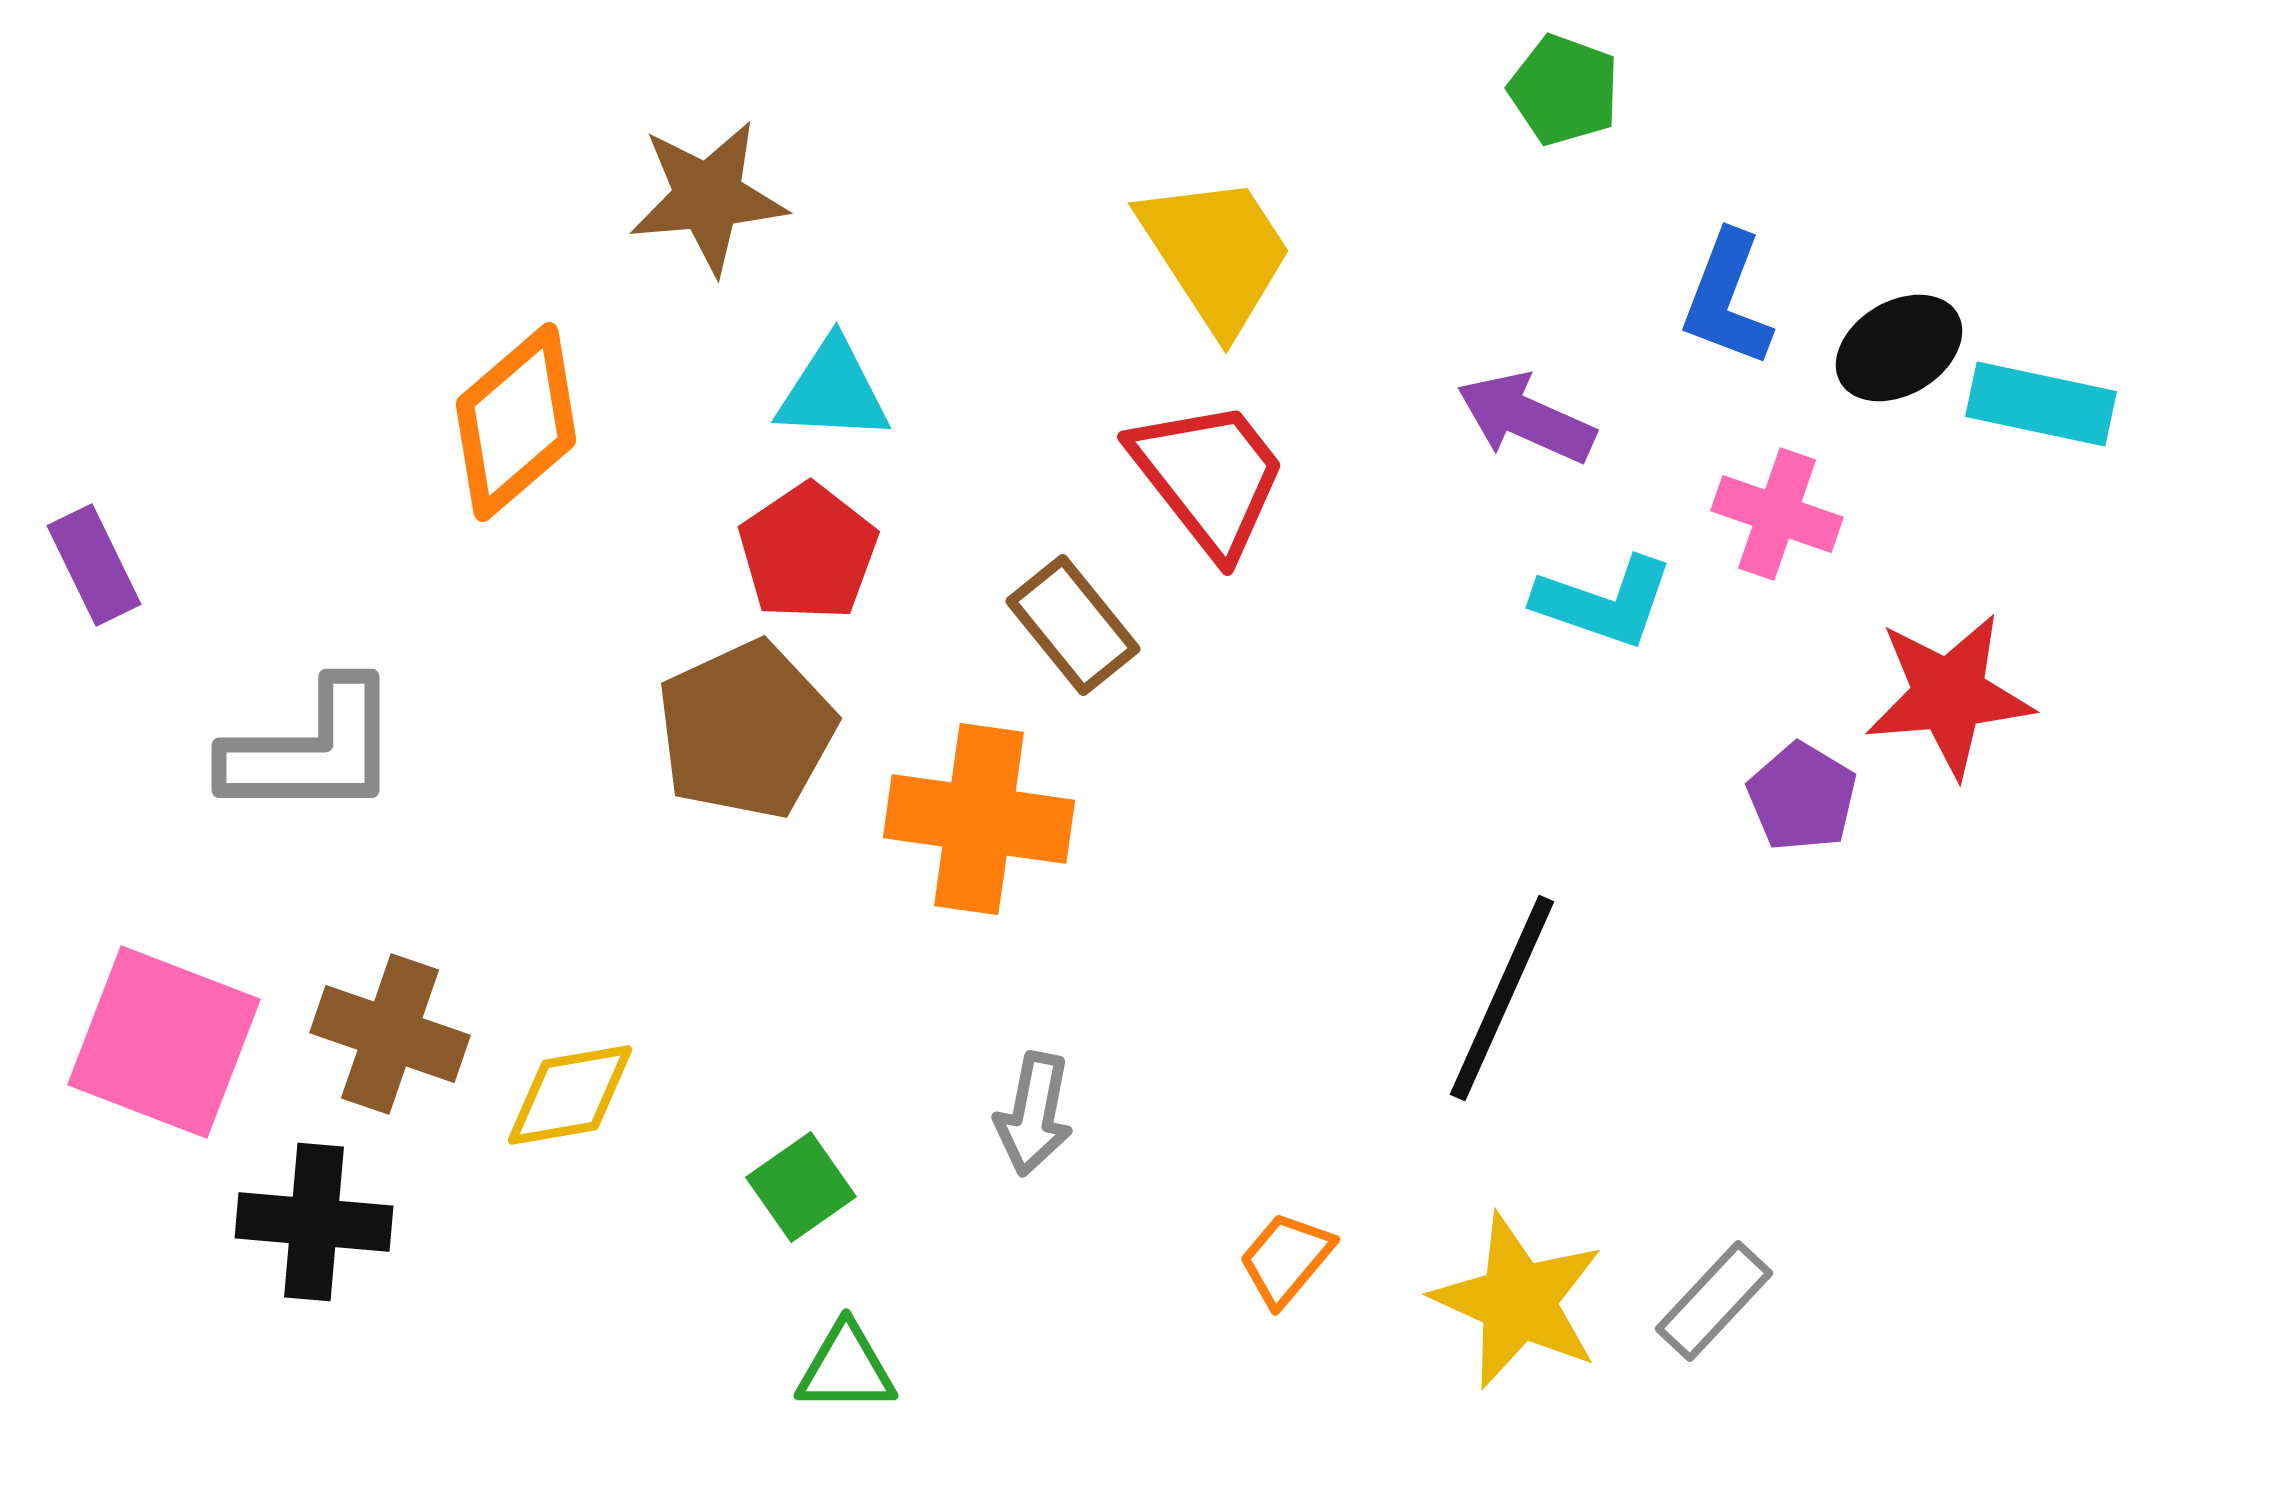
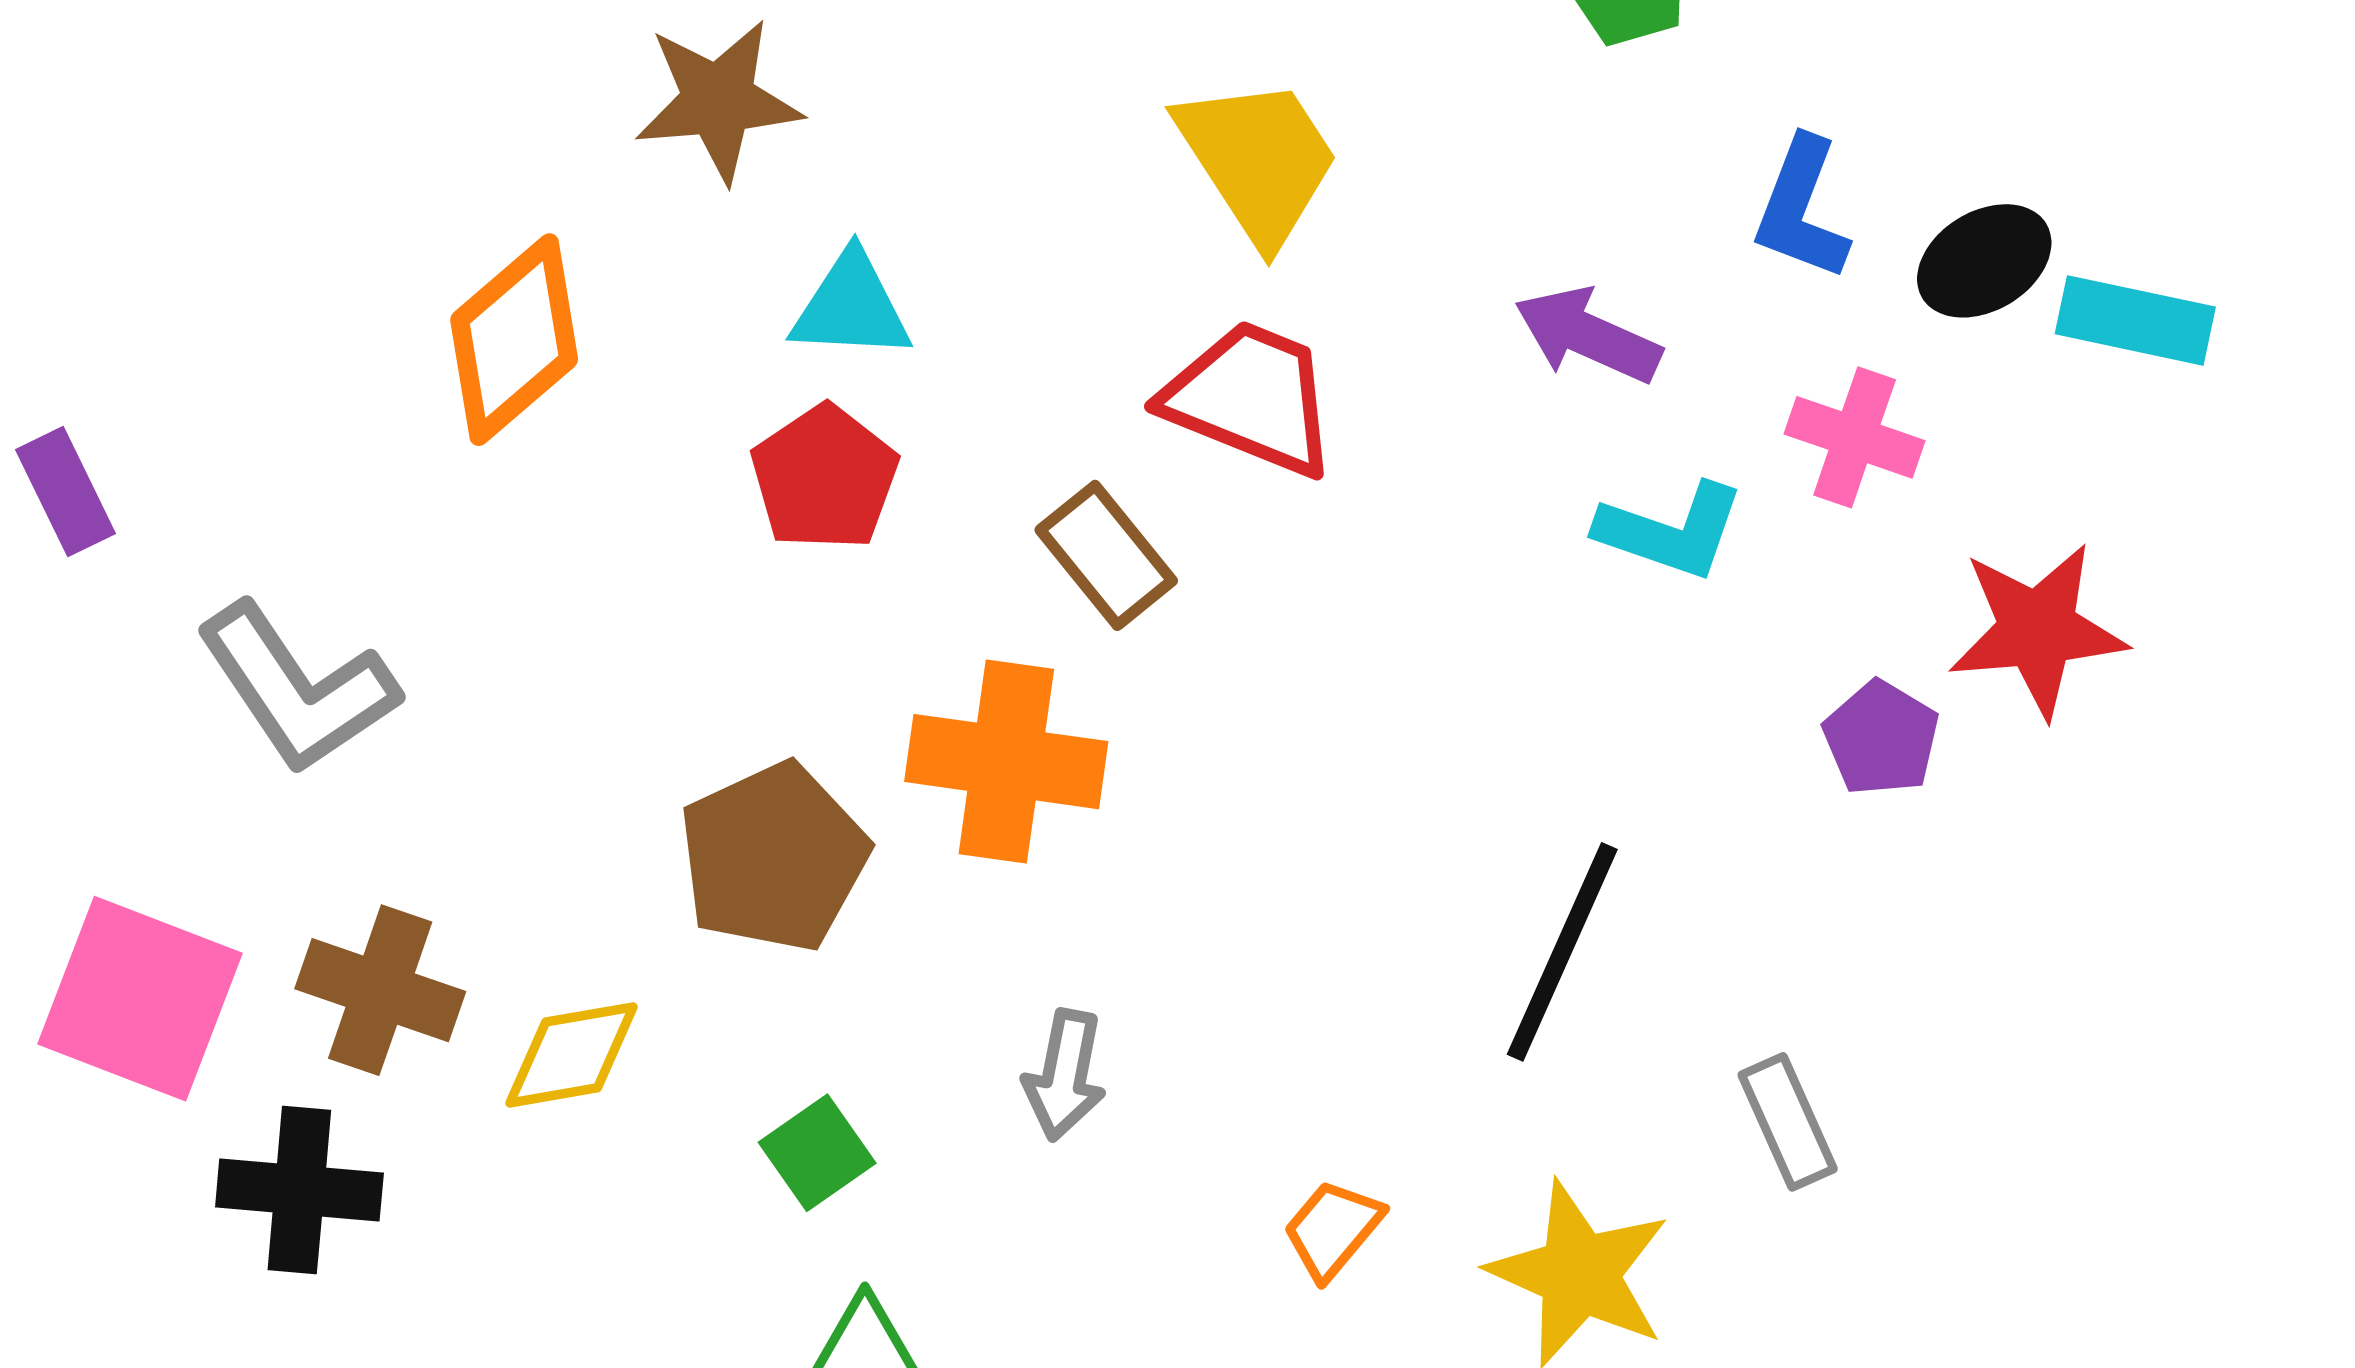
red trapezoid: (1209, 477) -> (1251, 398), turned -30
brown pentagon: (746, 730) -> (774, 857), moved
gray L-shape: (312, 750) -> (297, 688), turned 56
gray rectangle: (1714, 1301) -> (1788, 1122), moved, turned -67

